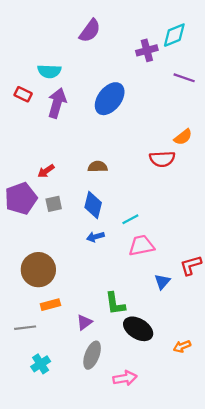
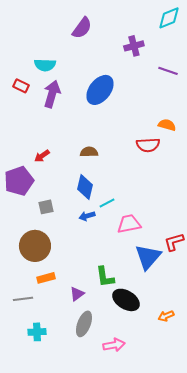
cyan diamond: (174, 35) -> (169, 18), moved
orange semicircle: (183, 137) -> (167, 125), turned -126
gray square: (54, 204) -> (46, 207), moved
cyan line: (130, 219) -> (107, 203), moved
blue triangle: (162, 282) -> (148, 257), size x1.8
cyan cross: (41, 364) -> (37, 332), turned 30

